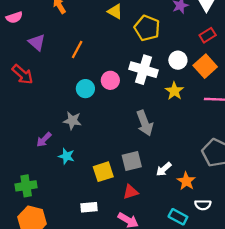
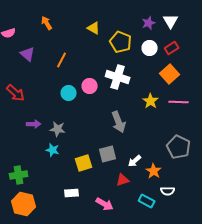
white circle: (178, 60) -> (150, 48), moved
red arrow: (23, 74) -> (16, 93), moved
yellow star: (174, 91) -> (151, 101), moved
gray star: (72, 121) -> (58, 129), moved
purple arrow: (44, 140) -> (34, 124), moved, turned -136
red triangle: (130, 192) -> (123, 180), moved

